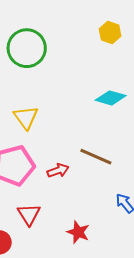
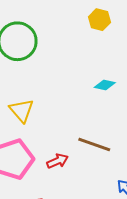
cyan diamond: (111, 98) -> (105, 85), size x0.7

